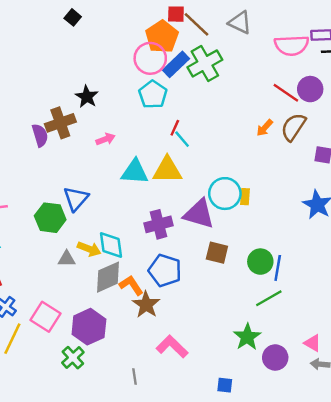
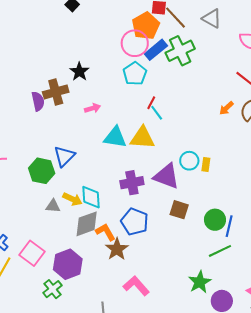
cyan circle: (225, 194) -> (189, 161), size x0.7

